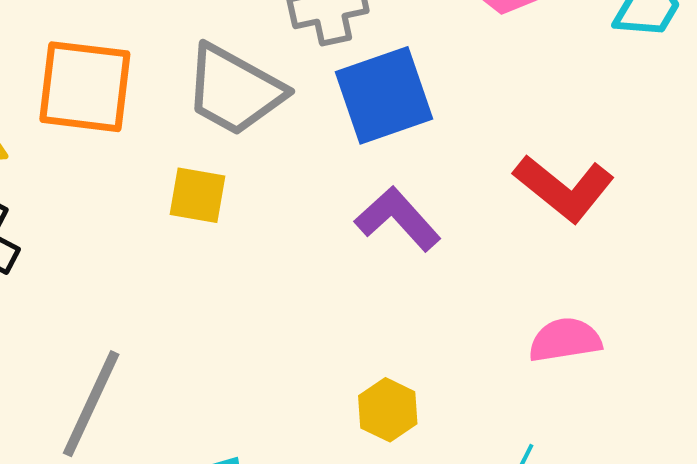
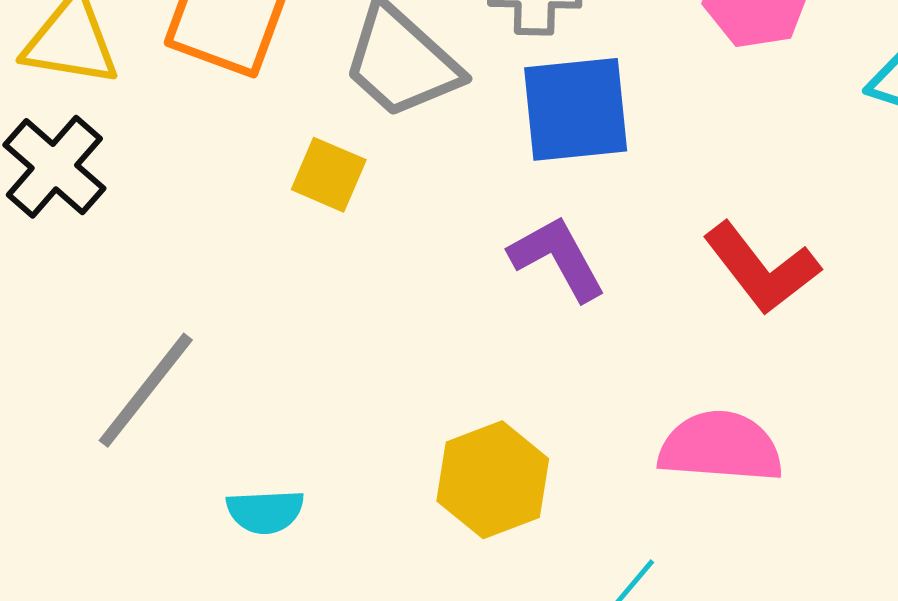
pink semicircle: (565, 340) -> (720, 447), size x1.4
yellow hexagon: (388, 410) -> (493, 480), size x1.5

